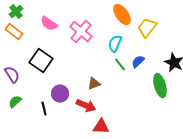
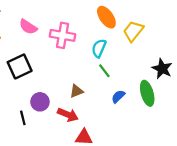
pink cross: (81, 32) -> (62, 35), turned -30
black square: (41, 61) -> (20, 66), turned 30
blue semicircle: (138, 62) -> (118, 96), moved

